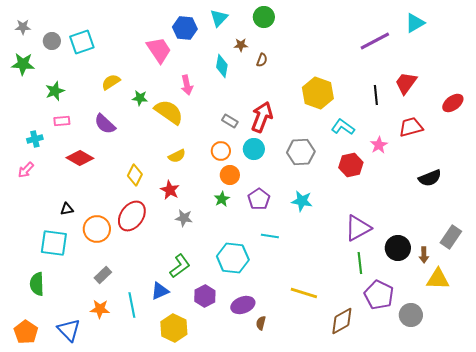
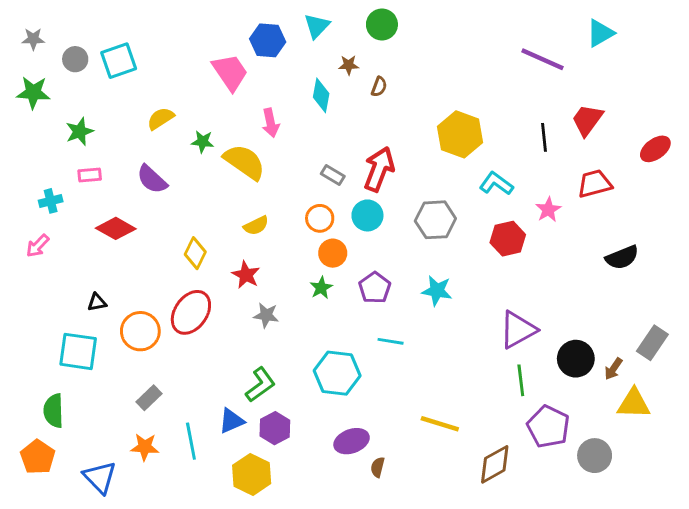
purple line: (375, 41) -> (543, 59), turned 52
brown arrow: (424, 255) -> (613, 369), turned 35
purple hexagon: (205, 296) -> (275, 428), moved
orange pentagon: (26, 332) -> (38, 457), moved

